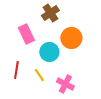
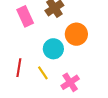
pink rectangle: (26, 34) -> (25, 16), moved
pink cross: (65, 84) -> (70, 82), turned 30

